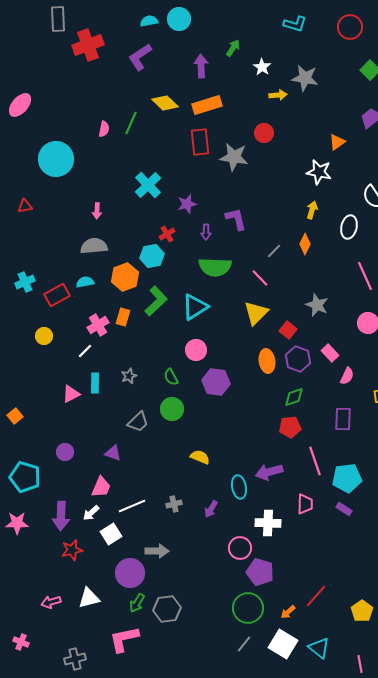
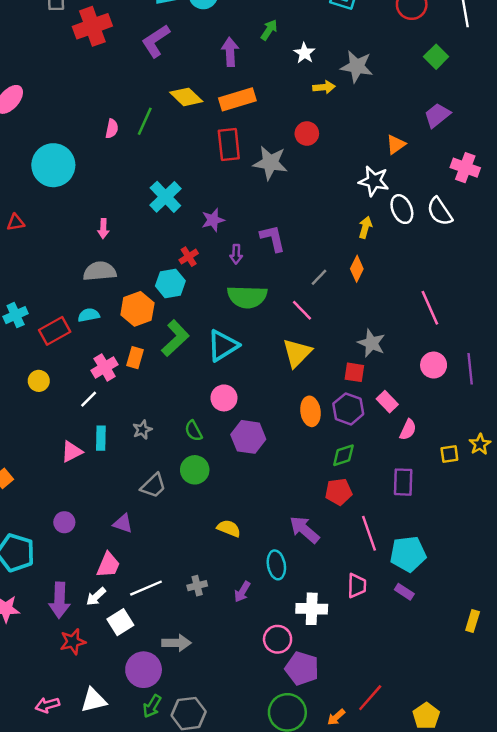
white ellipse: (349, 227) -> (402, 209), moved, turned -35
red square: (288, 330) -> (354, 372), moved, turned -30
purple arrow: (269, 472) -> (304, 530), moved, turned 56

